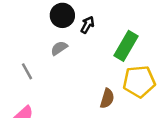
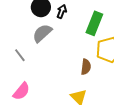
gray semicircle: (59, 48) -> (42, 33), size x1.5

